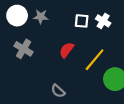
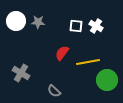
gray cross: (24, 49) -> (21, 73), moved
yellow line: (95, 60) -> (88, 62), turned 40

